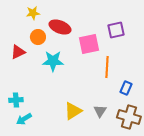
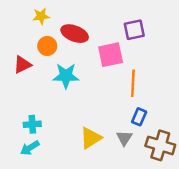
purple square: (116, 30) -> (134, 30), moved
blue rectangle: (126, 88) -> (139, 117), moved
cyan cross: (16, 100) -> (32, 124), moved

